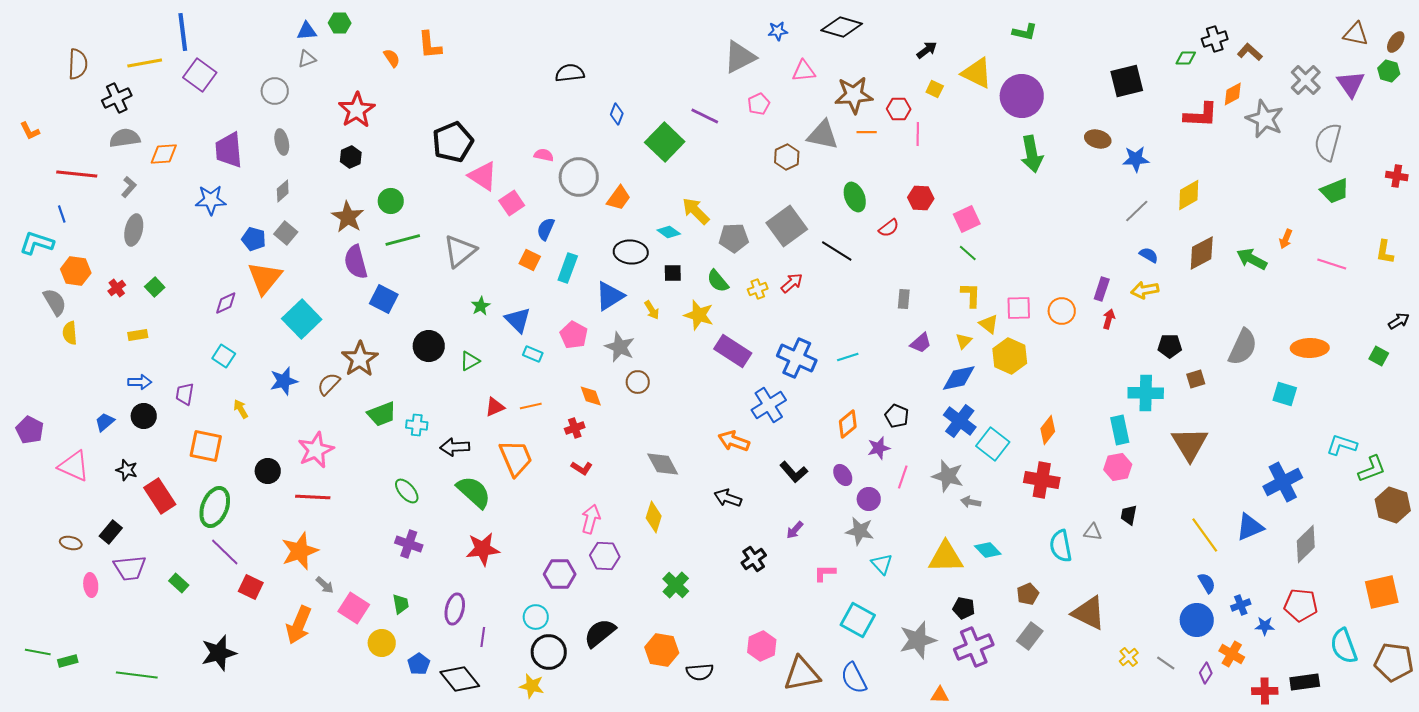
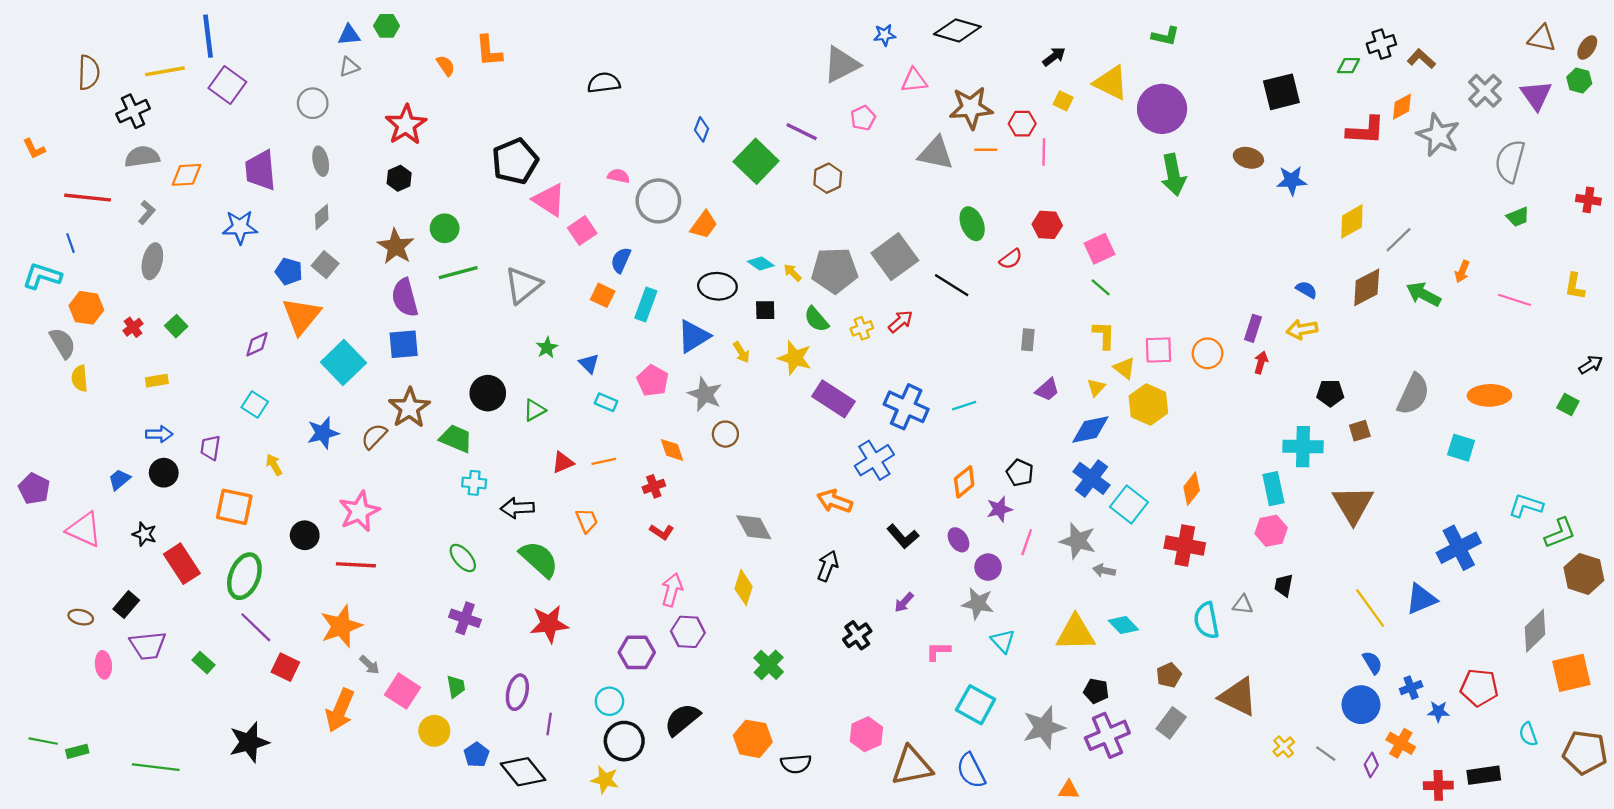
black semicircle: (570, 73) -> (604, 83), moved
brown hexagon: (787, 157) -> (828, 178), moved
green trapezoid: (1335, 191) -> (1518, 217), size x0.7
yellow arrow: (696, 211) -> (792, 273), moved, size x0.6
gray line: (1137, 211) -> (1399, 240), moved
gray pentagon: (734, 238) -> (835, 270), size x1.4
blue square: (384, 299) -> (404, 344), moved, turned -32
blue triangle: (518, 320) -> (589, 364), size x0.7
green trapezoid: (382, 414) -> (456, 439), moved, turned -136
orange trapezoid: (516, 458) -> (587, 520), size x0.6
black arrow: (728, 498) -> (828, 566), turned 92
gray diamond: (1306, 544) -> (1535, 631), moved
cyan semicircle: (1344, 646) -> (1528, 734), size x0.6

